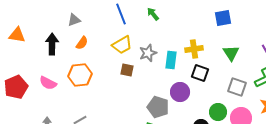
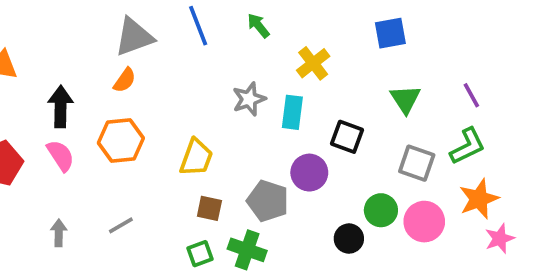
gray triangle: (74, 20) -> (134, 37), moved, size x1.6
black arrow: (52, 44) -> (61, 107), moved
yellow trapezoid: (122, 45) -> (196, 157), moved, turned -40
yellow cross: (194, 49) -> (313, 63), moved, turned -30
brown square: (127, 70) -> (209, 208), moved
pink semicircle: (48, 83) -> (61, 156), turned -150

